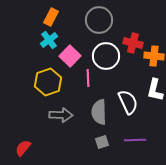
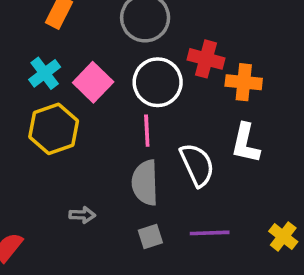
cyan cross: (49, 40) -> (45, 73), moved
pink line: (88, 78) -> (147, 131), moved
gray arrow: (61, 115) -> (82, 215), moved, size x0.6

